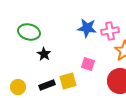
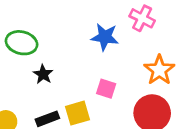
pink cross: (110, 31) -> (142, 18), moved, turned 36

